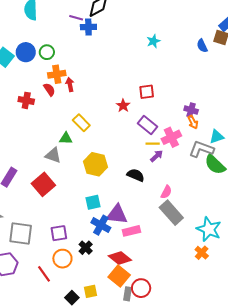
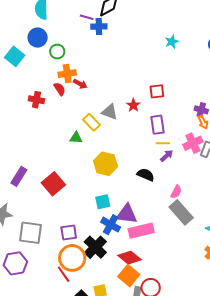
cyan star: (153, 41) -> (172, 42), moved
blue circle: (26, 52) -> (38, 38), moved
red arrow: (70, 84) -> (80, 84), turned 128
purple rectangle: (147, 125) -> (158, 125), turned 42
pink cross: (171, 137) -> (193, 143), moved
gray triangle: (53, 155) -> (110, 112), moved
pink rectangle: (131, 231) -> (141, 231), size x1.4
black cross: (86, 248) -> (95, 247), size x1.6
orange circle: (62, 259) -> (72, 258), size x1.4
red line: (44, 274) -> (64, 274), moved

